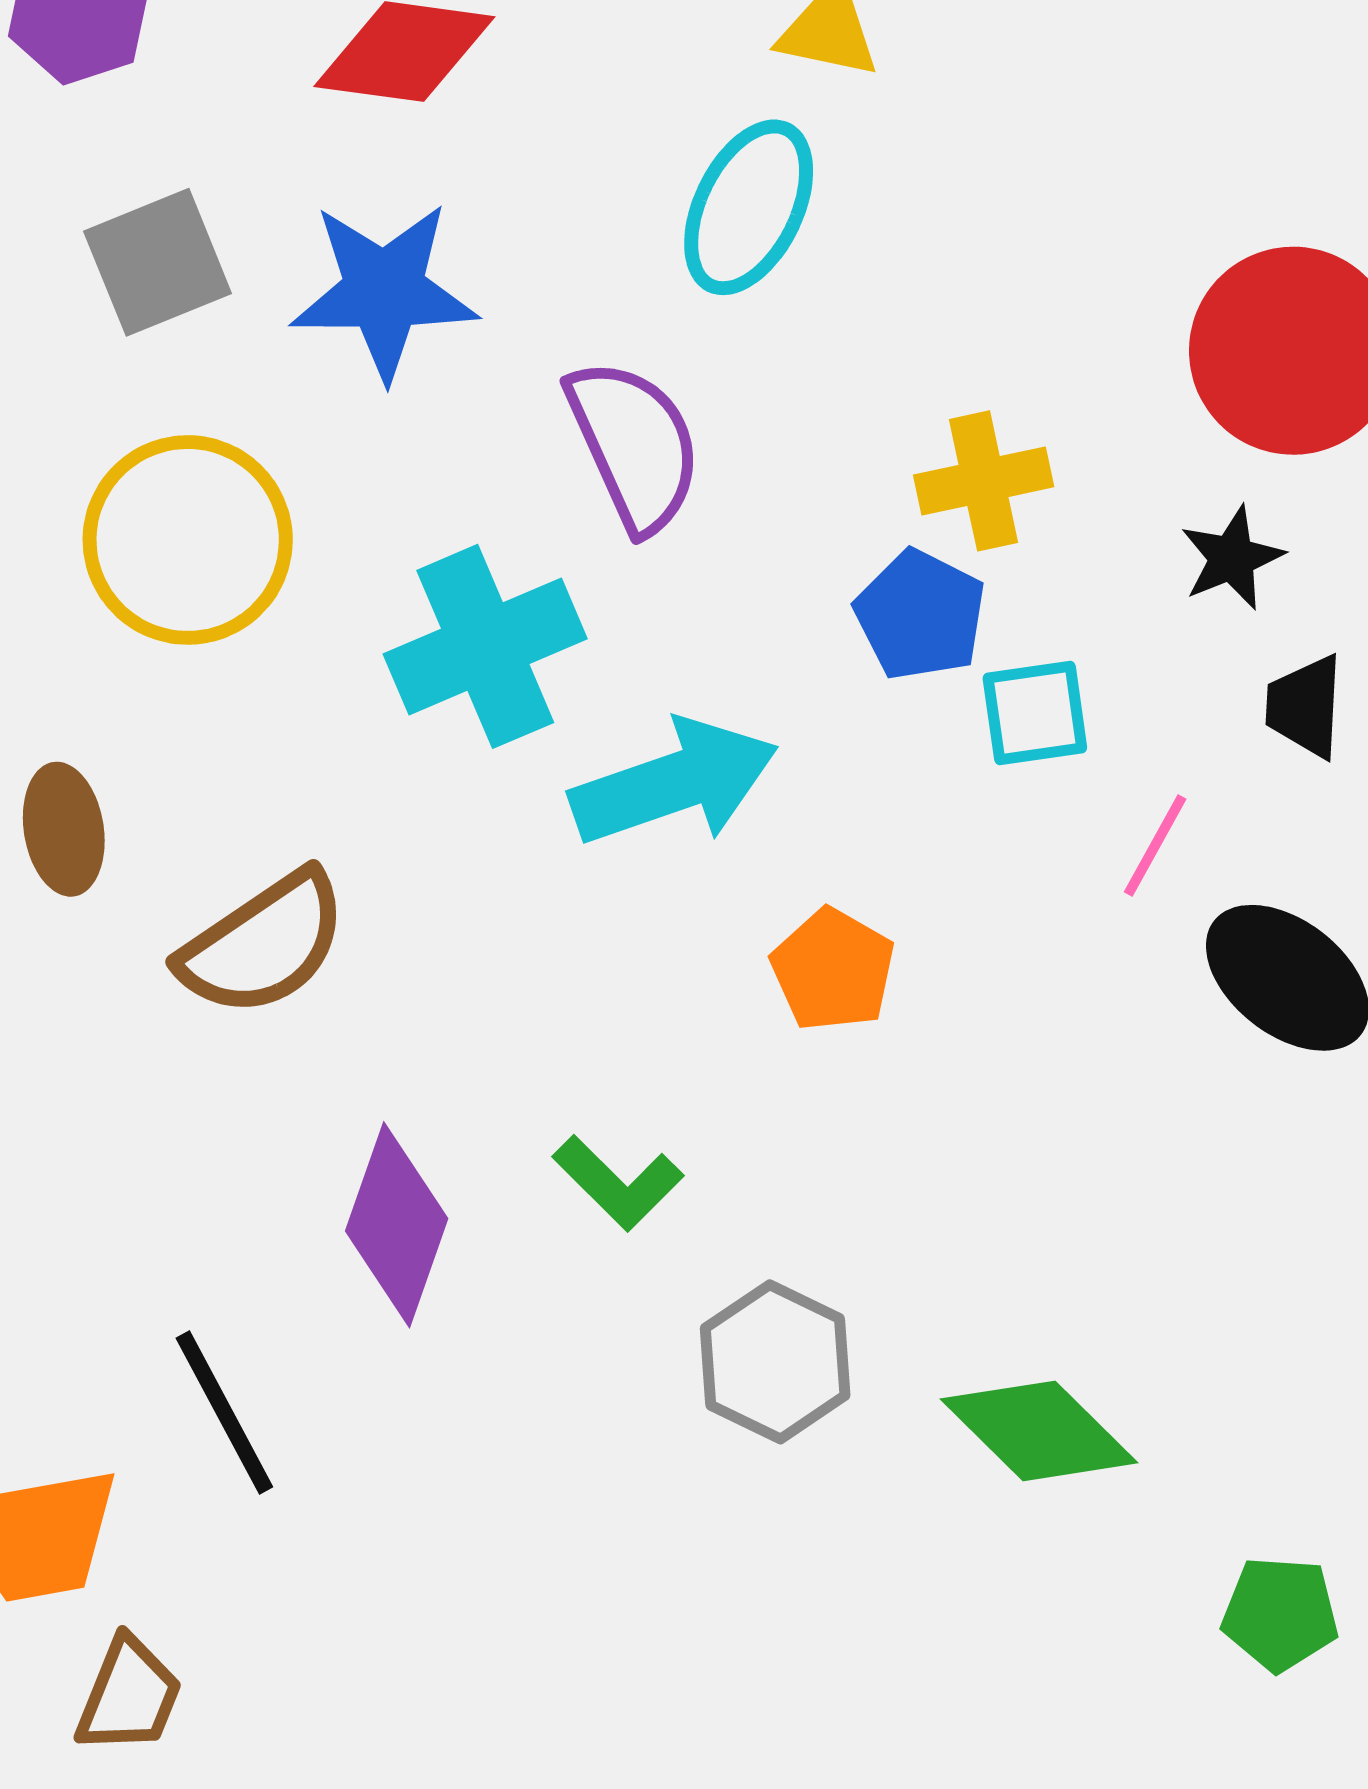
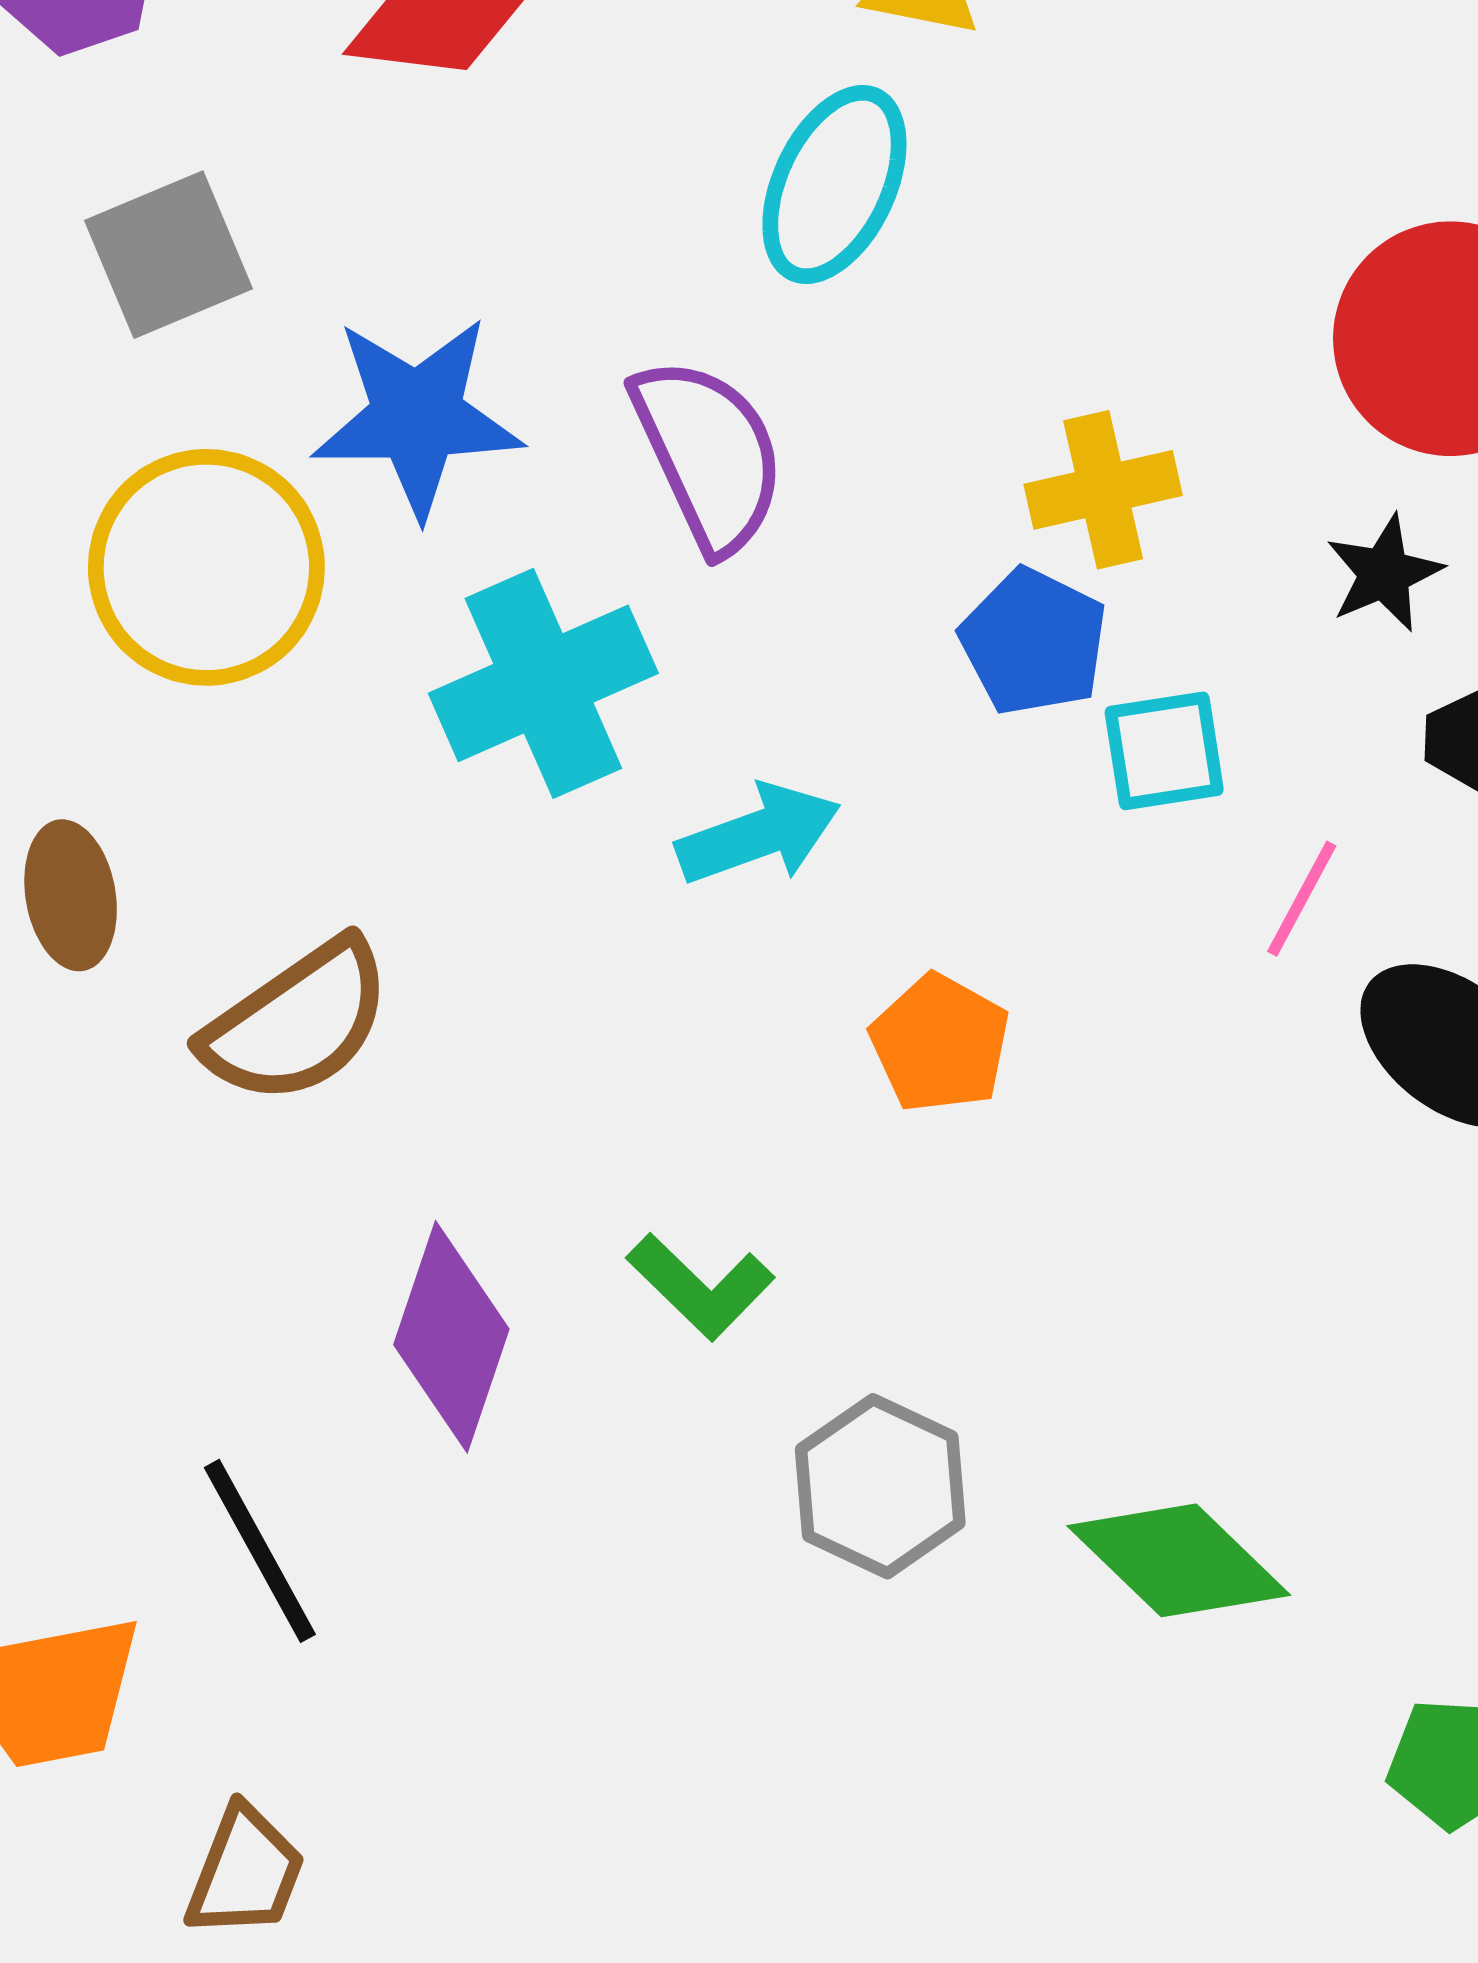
blue star: (384, 291) -> (417, 416), moved
cyan arrow: (674, 783) -> (759, 834), size x0.7
brown trapezoid: (129, 1696) -> (245, 1872), moved

